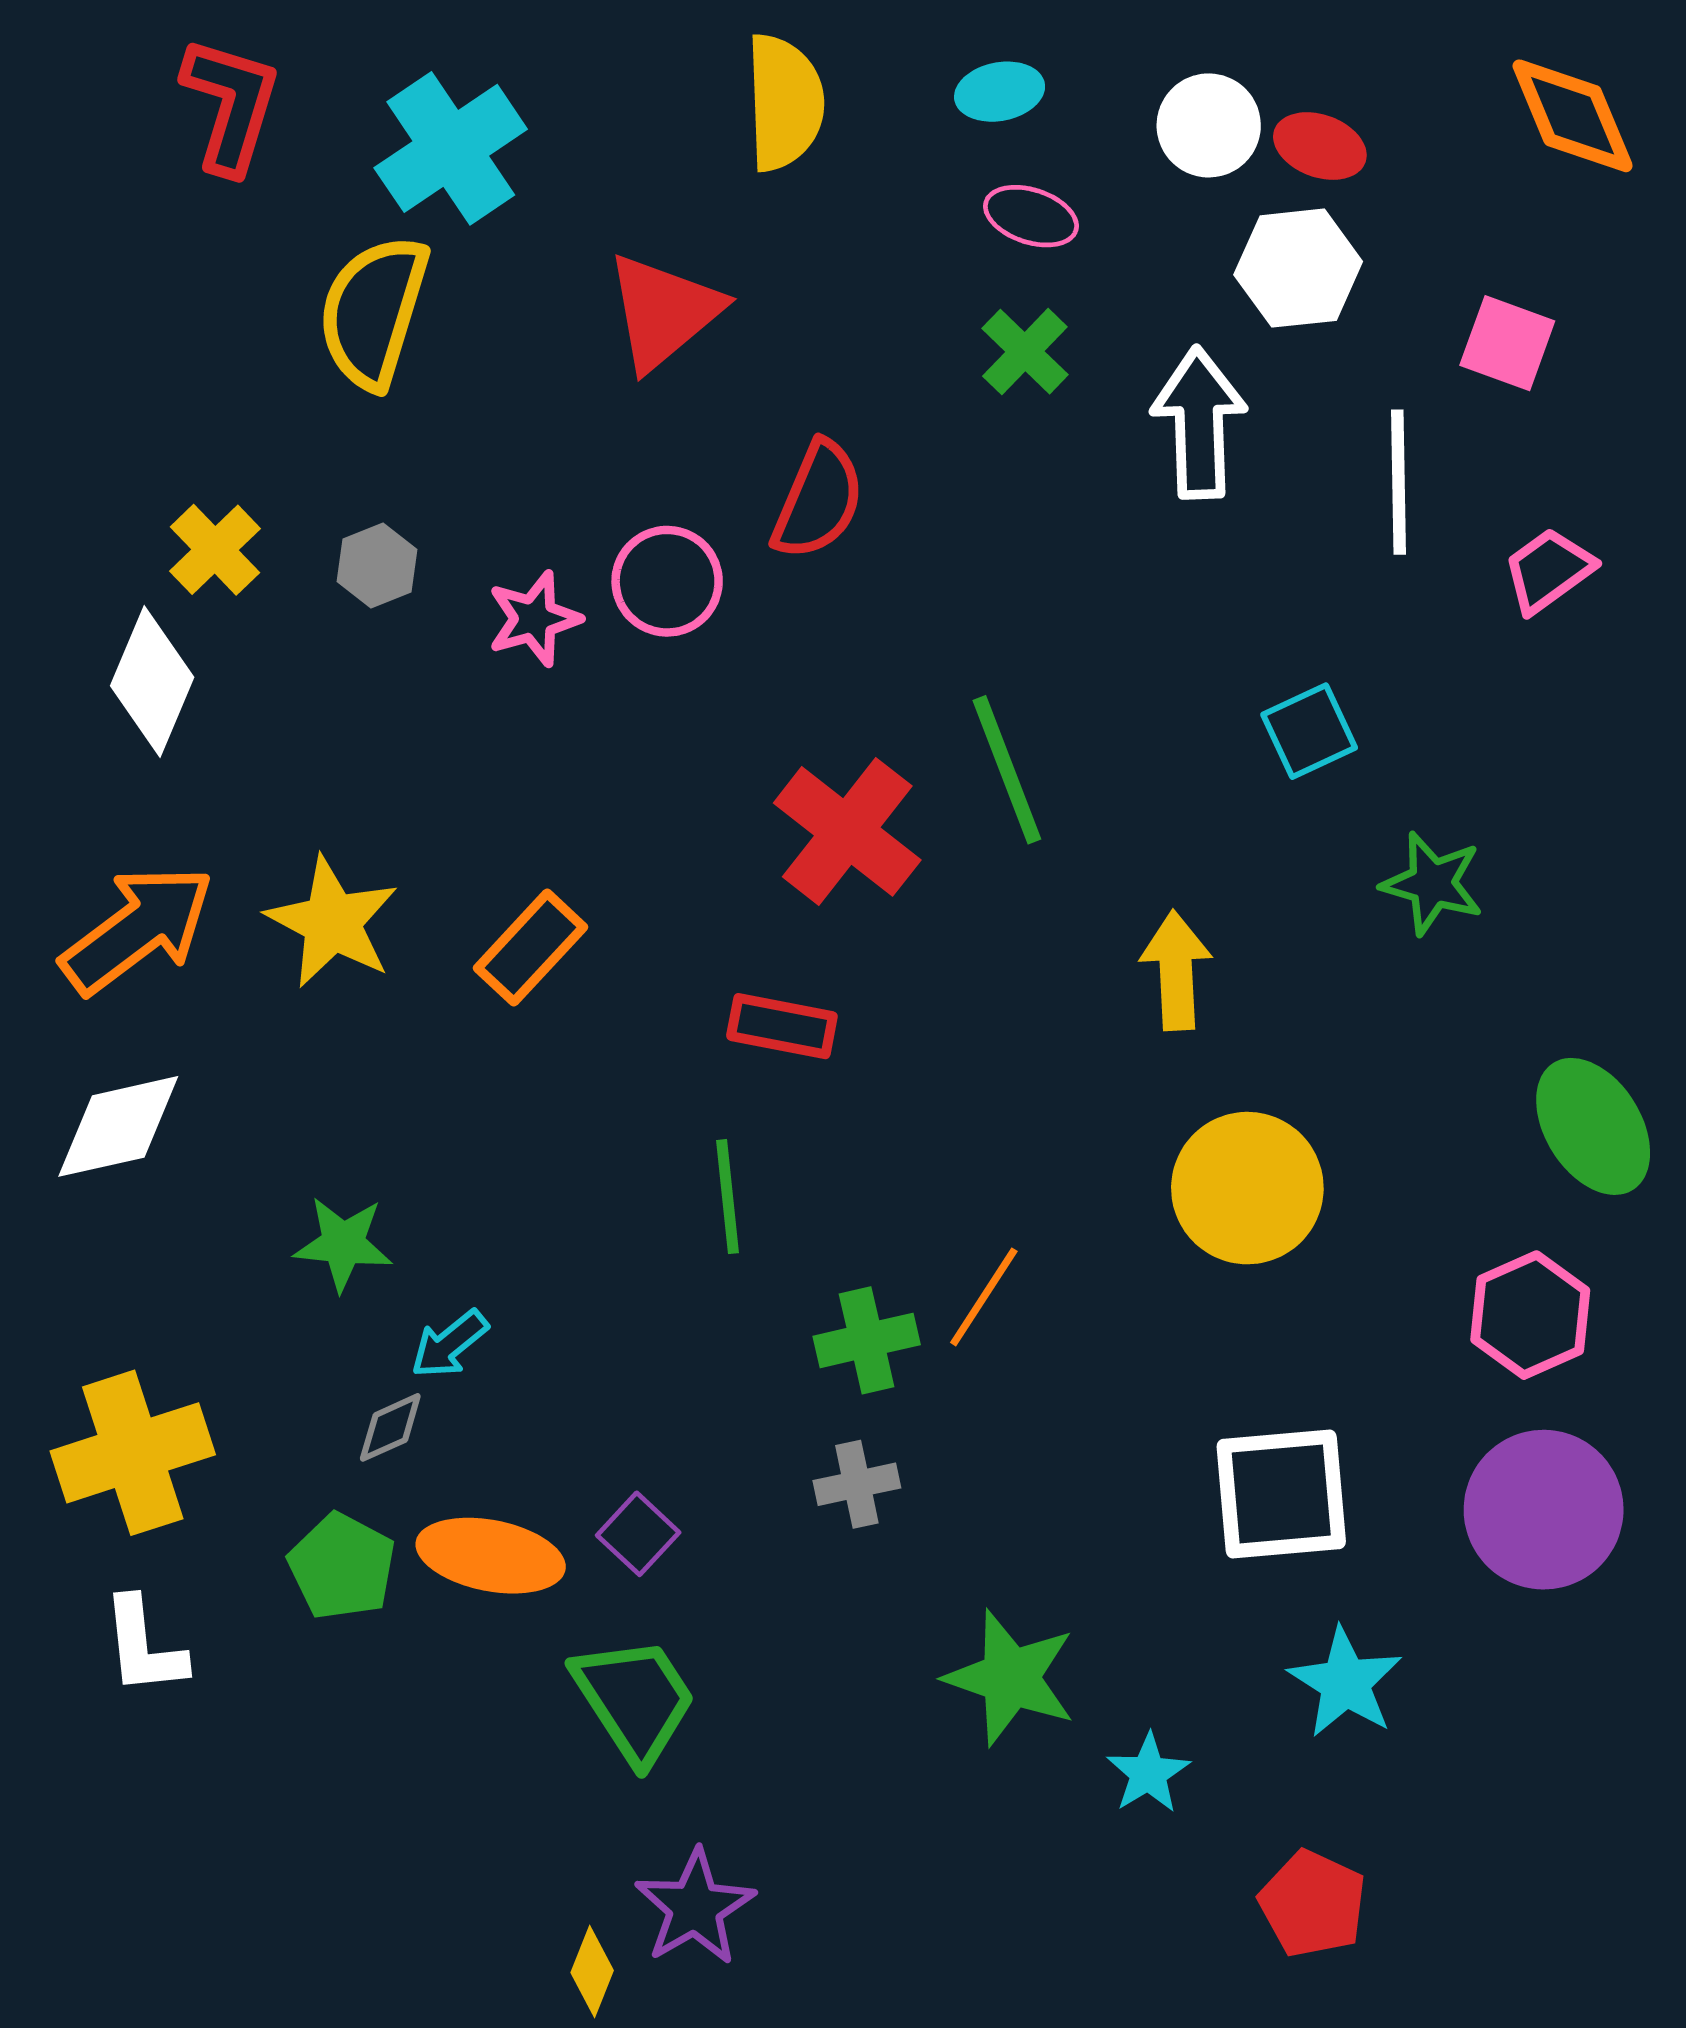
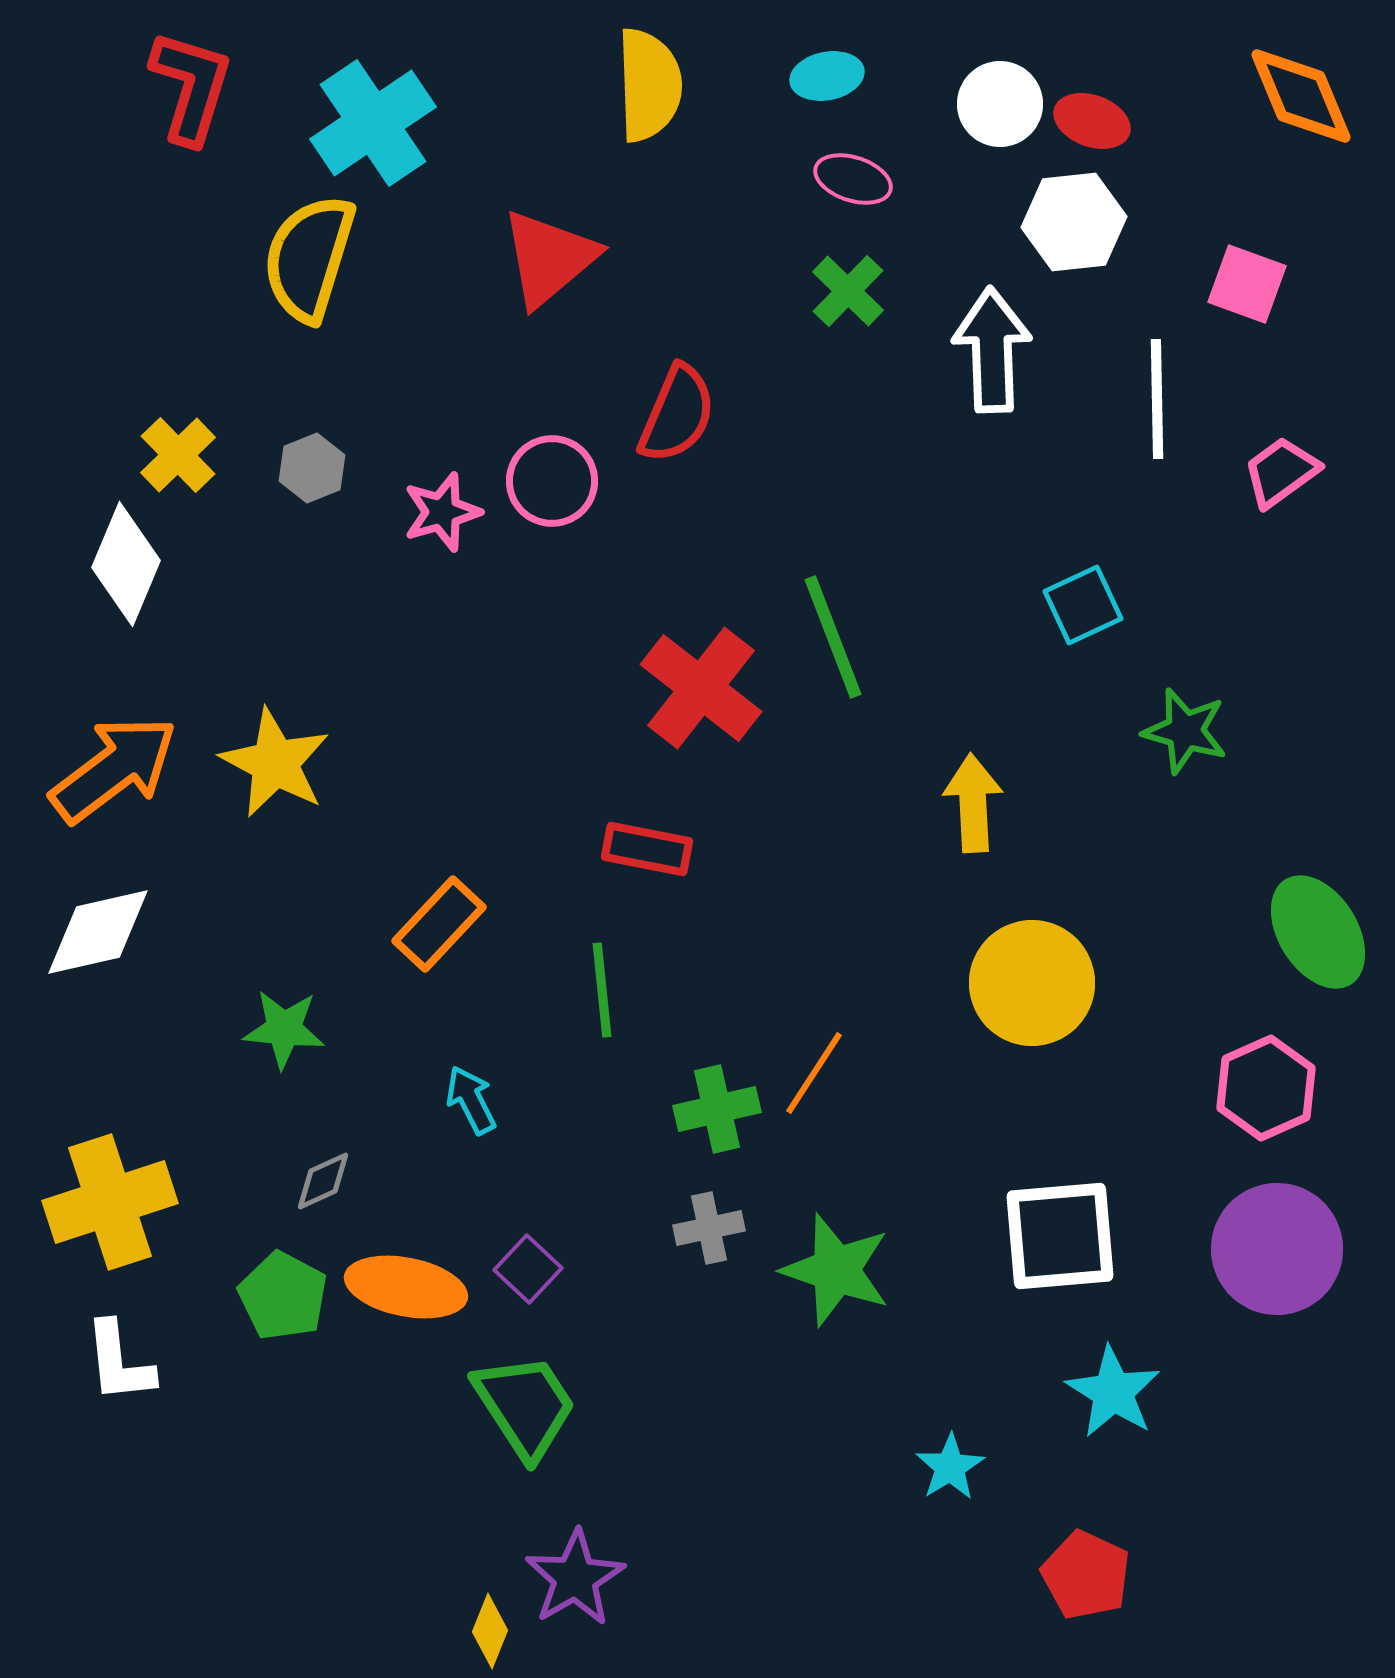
orange rectangle: (530, 948) -> (439, 924), moved
cyan arrow: (450, 1344) -> (471, 1100), moved, turned 102
green star: (1010, 1678) -> (836, 1270), moved

